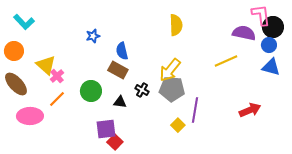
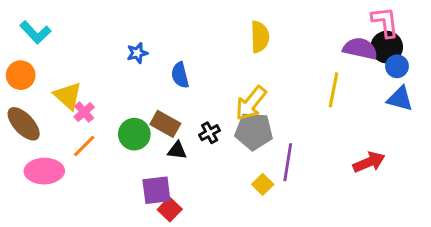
black circle: (273, 27) -> (387, 47), moved
yellow line: (226, 61) -> (334, 90), turned -55
brown rectangle: (118, 70) -> (165, 124), moved
black cross: (142, 90) -> (210, 133), turned 32

